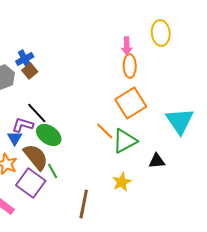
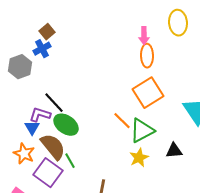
brown square: (30, 71) -> (47, 32), moved
yellow star: (122, 182) -> (139, 158), moved

